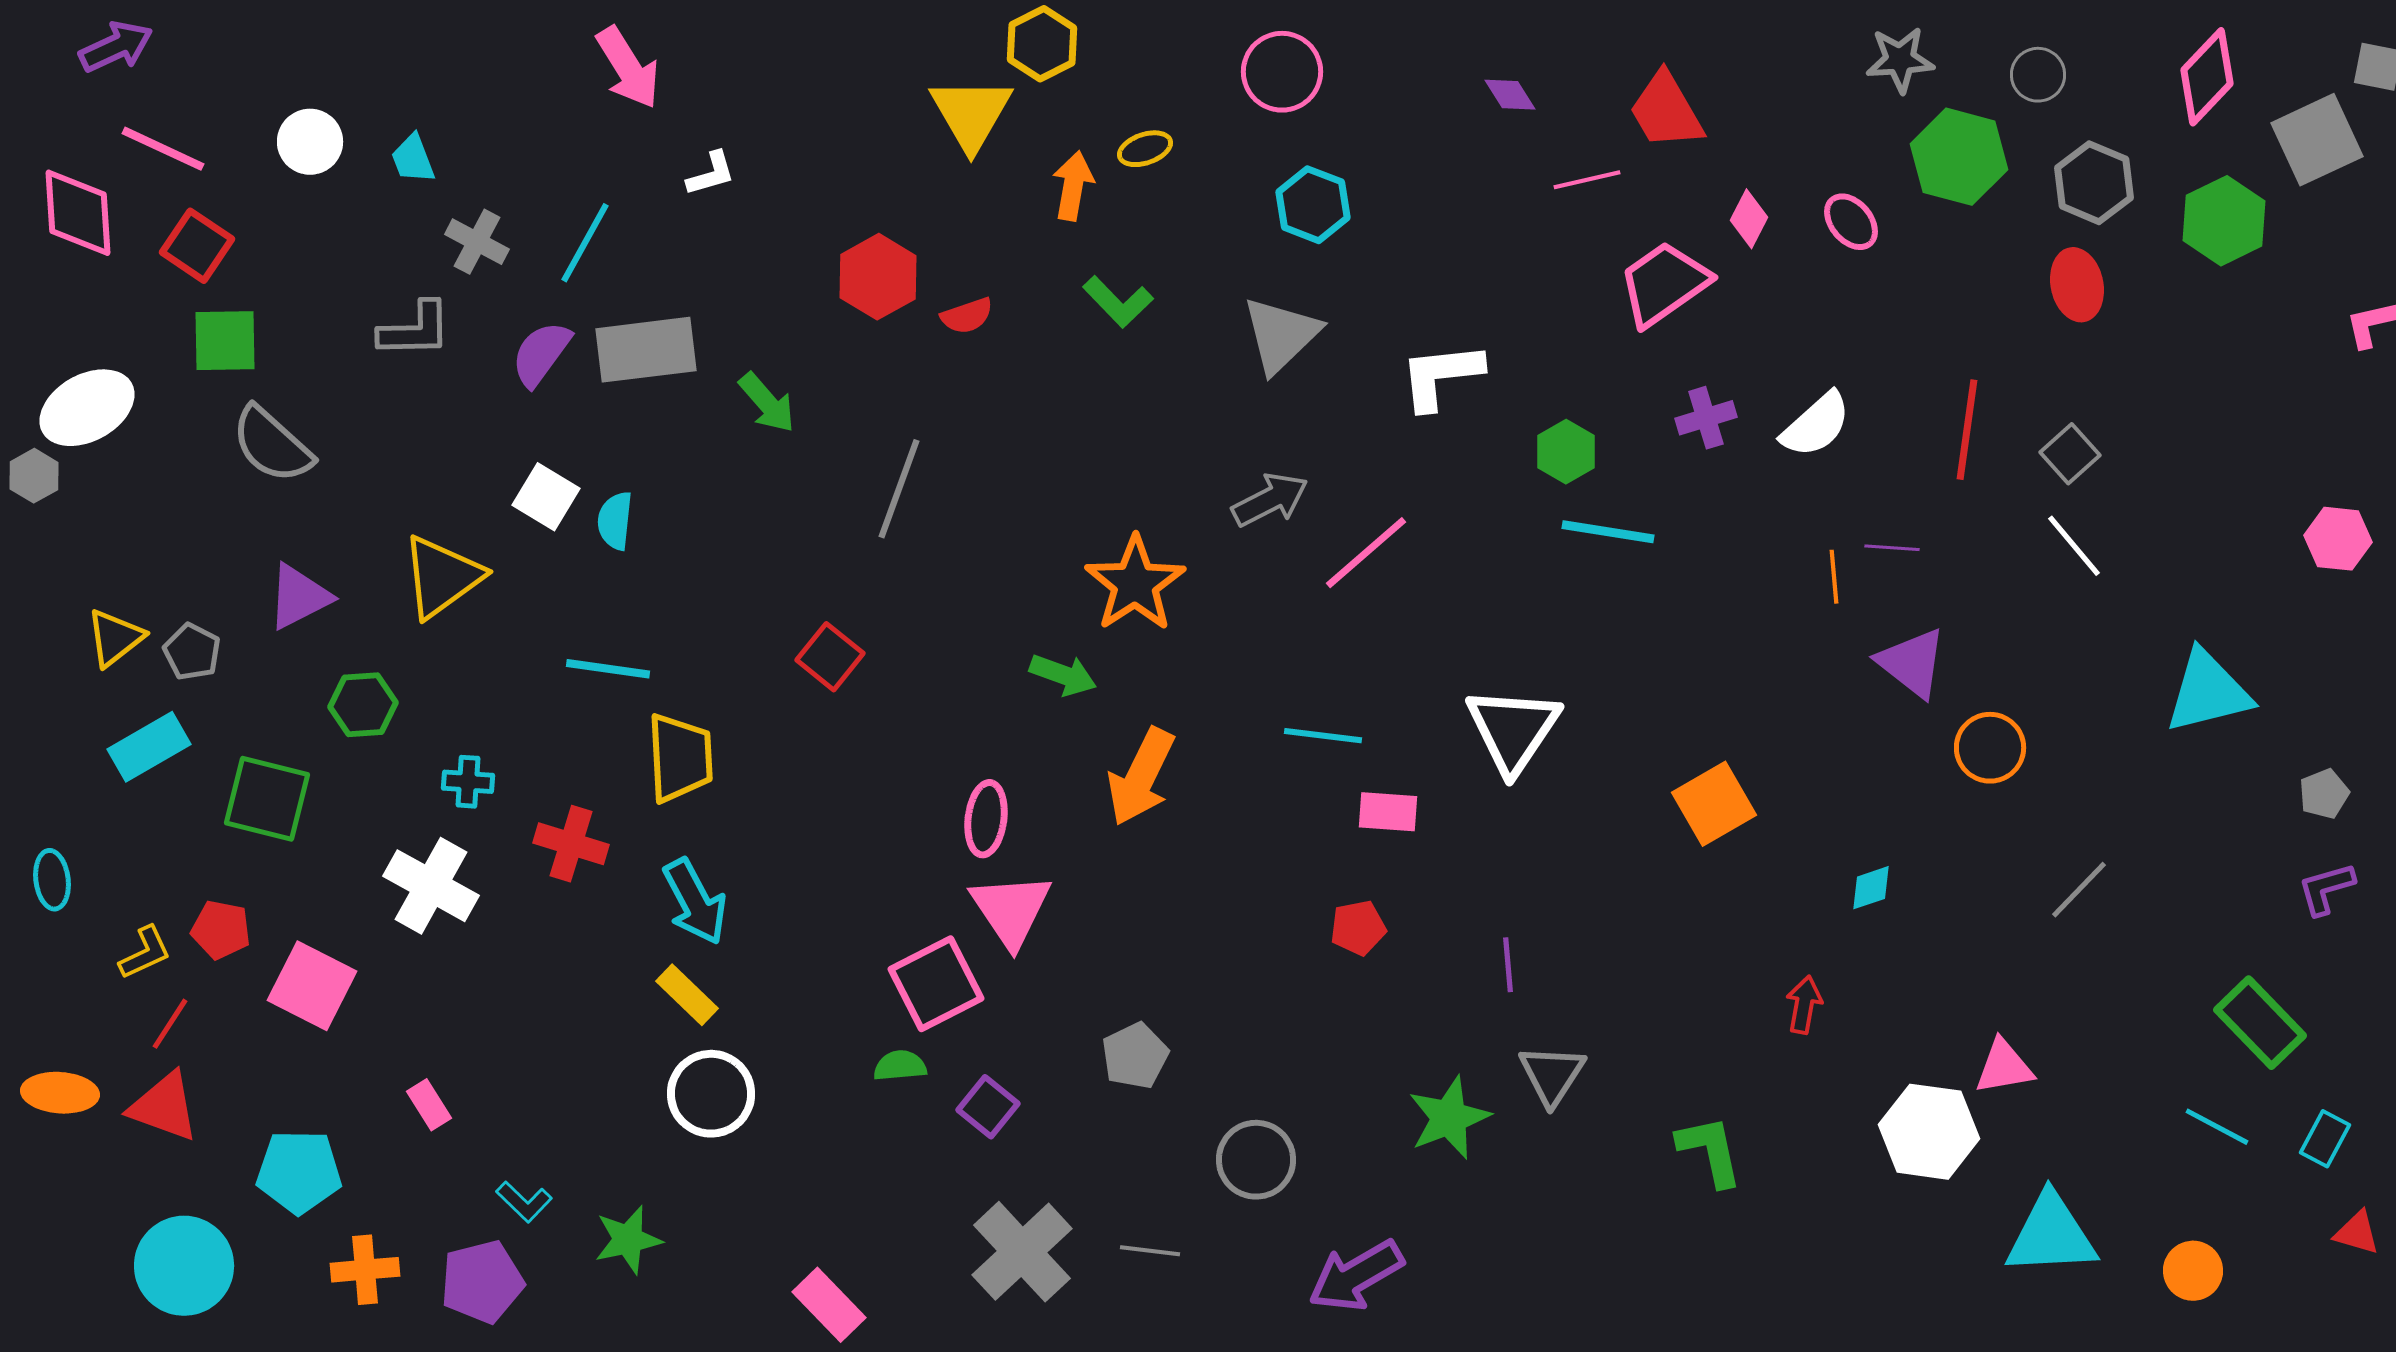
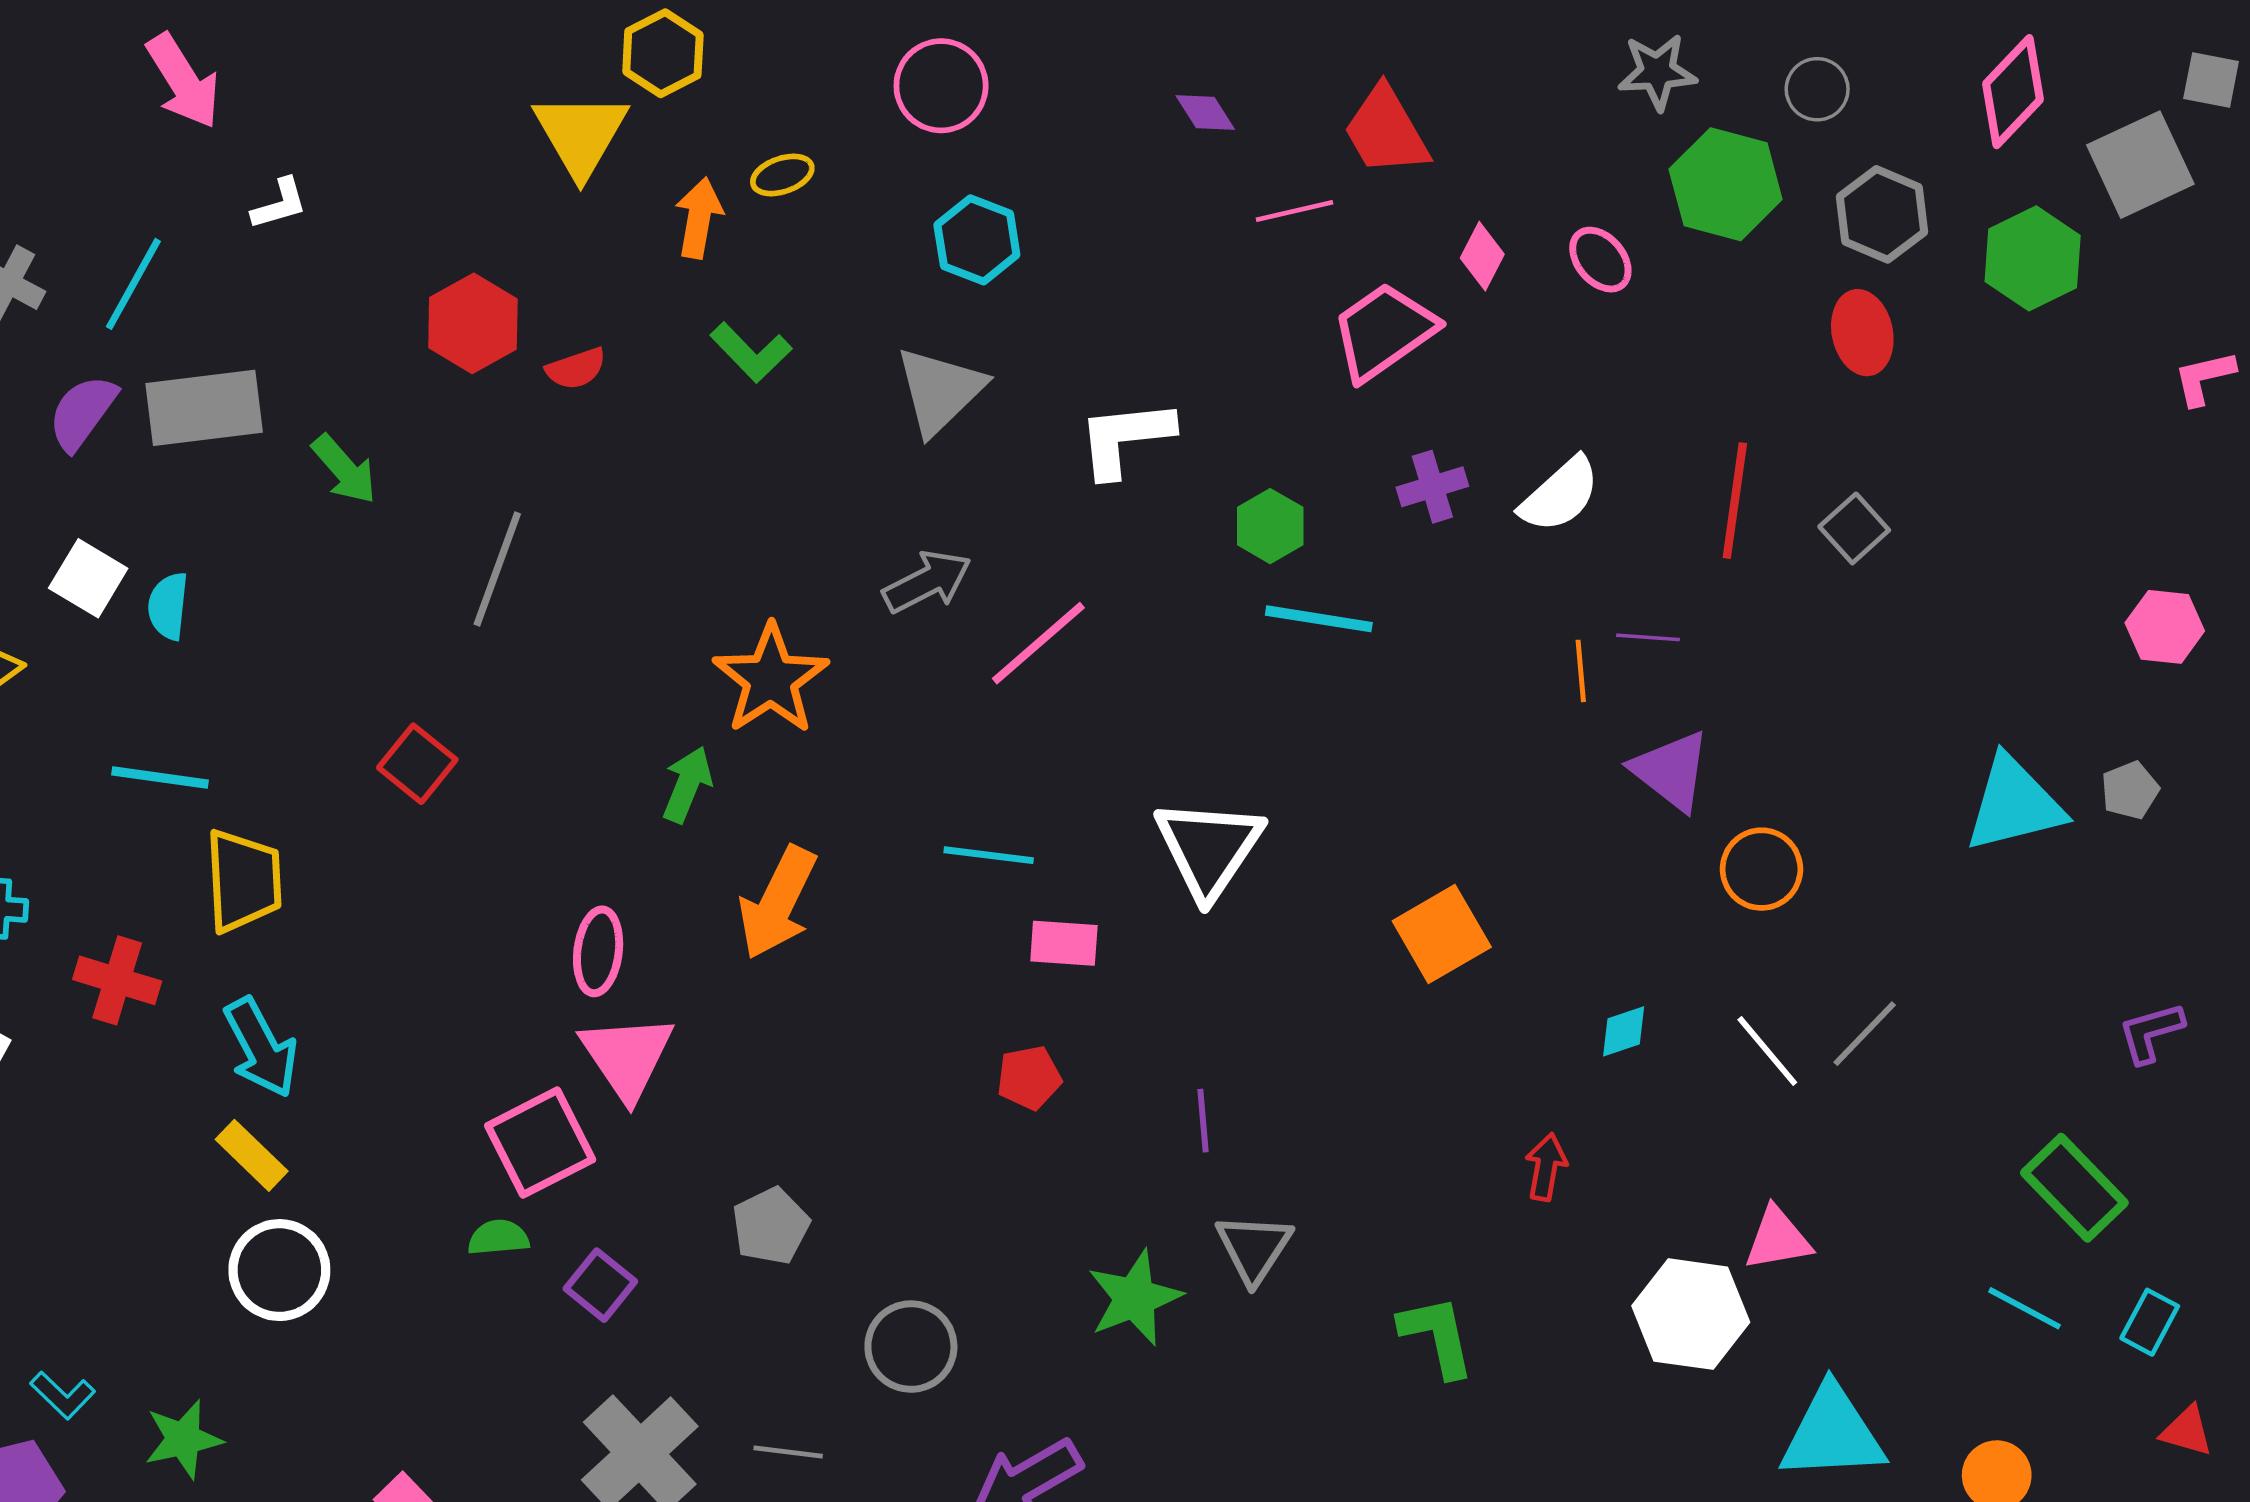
white line: (2074, 546) -> (1767, 1051), moved
green arrow: (1063, 675) -> (687, 785), turned -88
gray pentagon: (2324, 794) -> (2130, 790), moved

